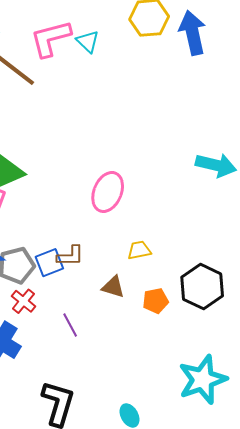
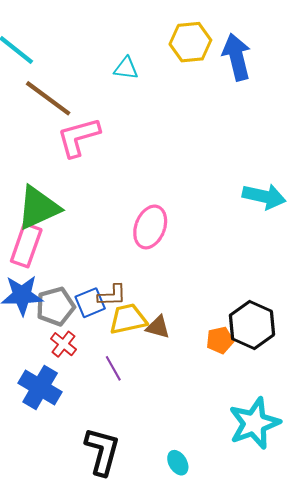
pink L-shape: (51, 38) -> (78, 137), moved
cyan triangle: (88, 41) -> (126, 68), turned -35
yellow trapezoid: (139, 250) -> (128, 319), moved, size x1.5
orange pentagon: (156, 301) -> (220, 340), moved

